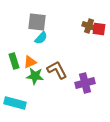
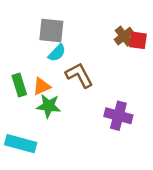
brown cross: (89, 26) -> (124, 36), turned 32
brown L-shape: (57, 70) -> (79, 75), moved
purple cross: (85, 83) -> (118, 116), turned 30

